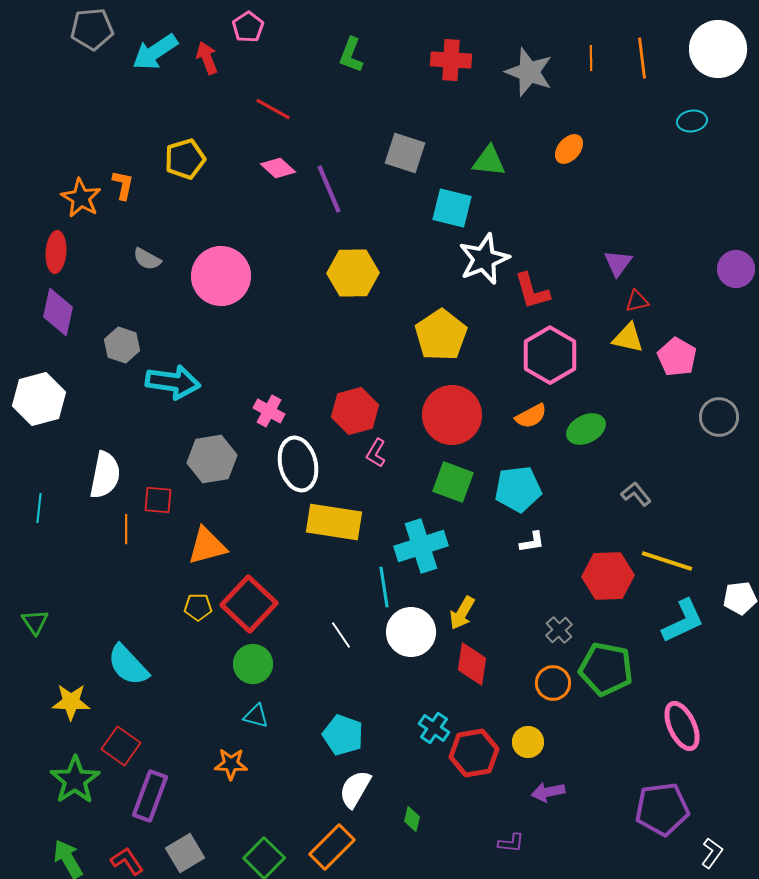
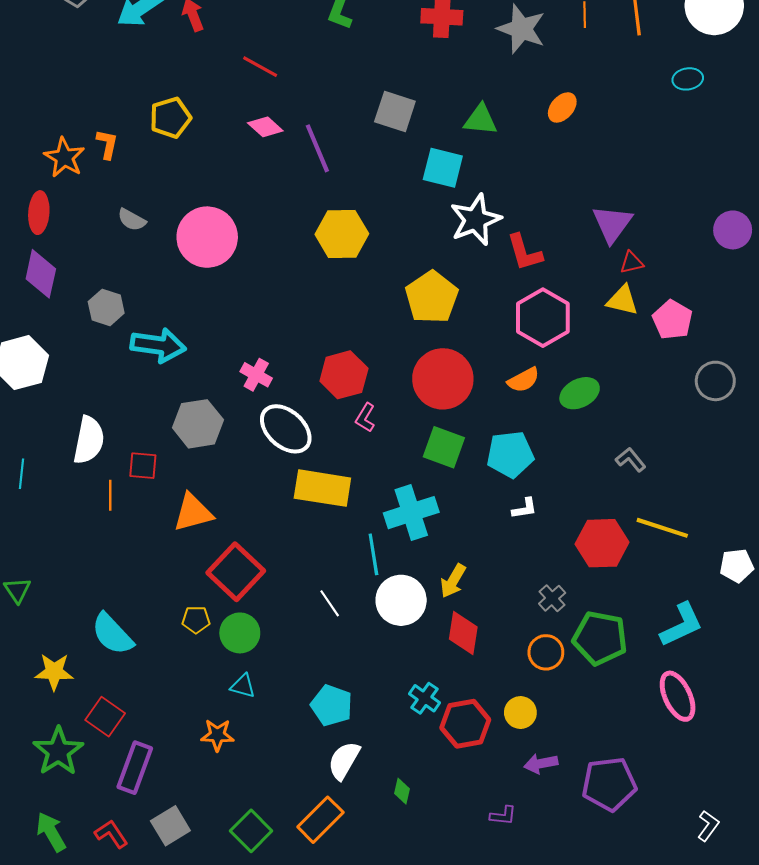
purple triangle: (618, 263) -> (612, 224), size x1.4
white ellipse: (298, 464) -> (286, 429), turned -34
yellow pentagon: (198, 607) -> (196, 620), moved
cyan L-shape: (683, 621) -> (682, 625), moved
purple pentagon: (662, 809) -> (609, 784), moved

